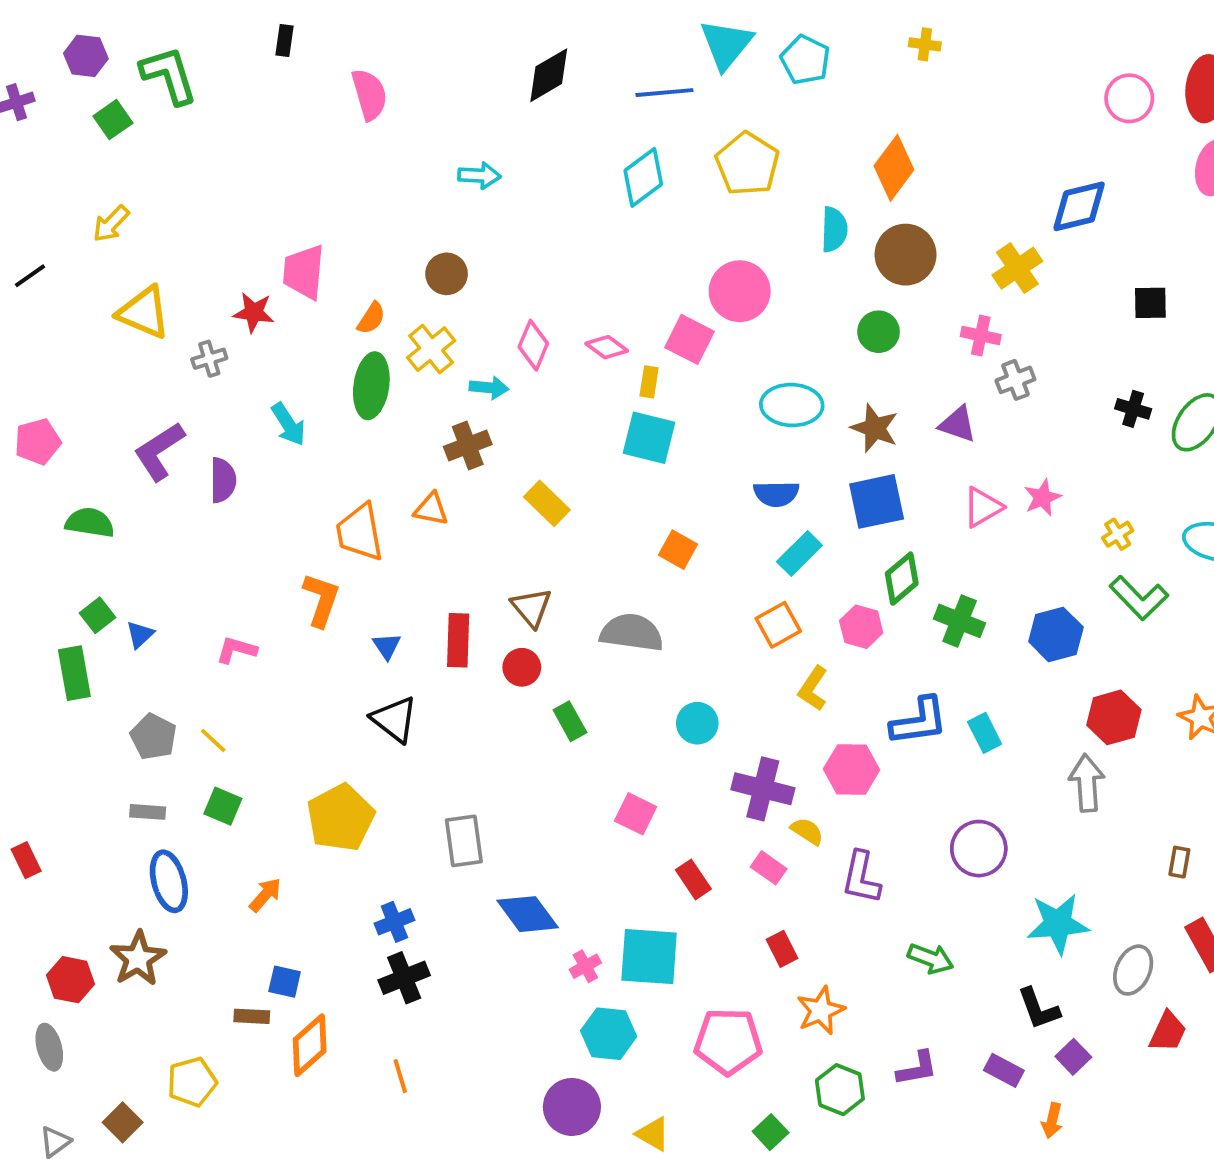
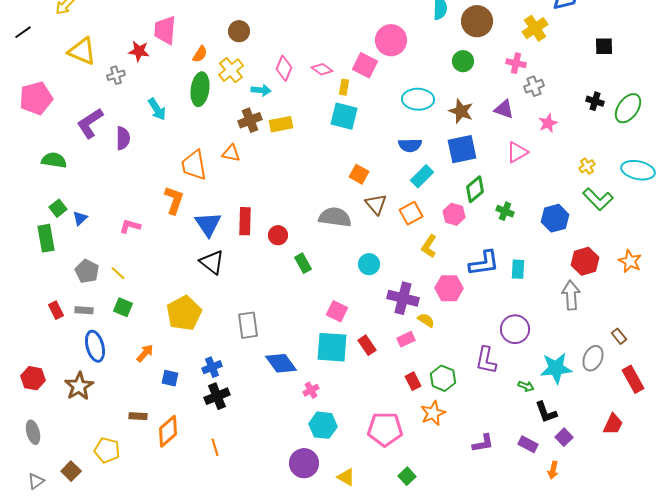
pink pentagon: (38, 442) -> (36, 98), moved, size x1.4
pink star: (1042, 498) -> (548, 123), moved
yellow rectangle: (547, 503) -> (281, 124), moved, turned -55
brown triangle: (531, 607) -> (376, 204), moved
green cross: (960, 621) -> (505, 211), size x0.7
blue triangle: (387, 646) -> (208, 224), size x1.8
cyan rectangle: (985, 733) -> (518, 269), turned 30
red rectangle: (26, 860) -> (56, 310), moved
brown rectangle: (1179, 862) -> (619, 336), turned -49
pink rectangle: (769, 868) -> (406, 339), turned -60
purple L-shape: (861, 877) -> (486, 360), moved
cyan square: (649, 957) -> (332, 347), moved
green arrow: (931, 958) -> (526, 386), moved, size x0.7
gray ellipse: (1133, 970) -> (593, 358), moved
red hexagon: (70, 980) -> (33, 378), moved
blue square: (285, 982) -> (170, 378), moved
yellow pentagon: (192, 1082) -> (107, 450), turned 30
green hexagon: (840, 1090) -> (443, 378), moved

